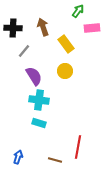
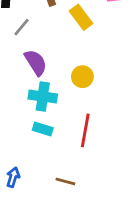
yellow circle: (65, 71) -> (82, 77), moved
red line: (78, 147) -> (85, 130), moved

